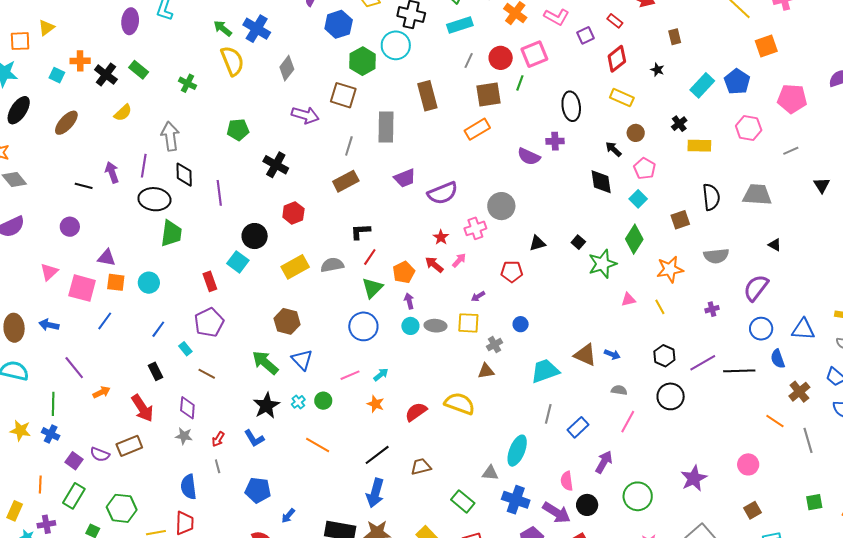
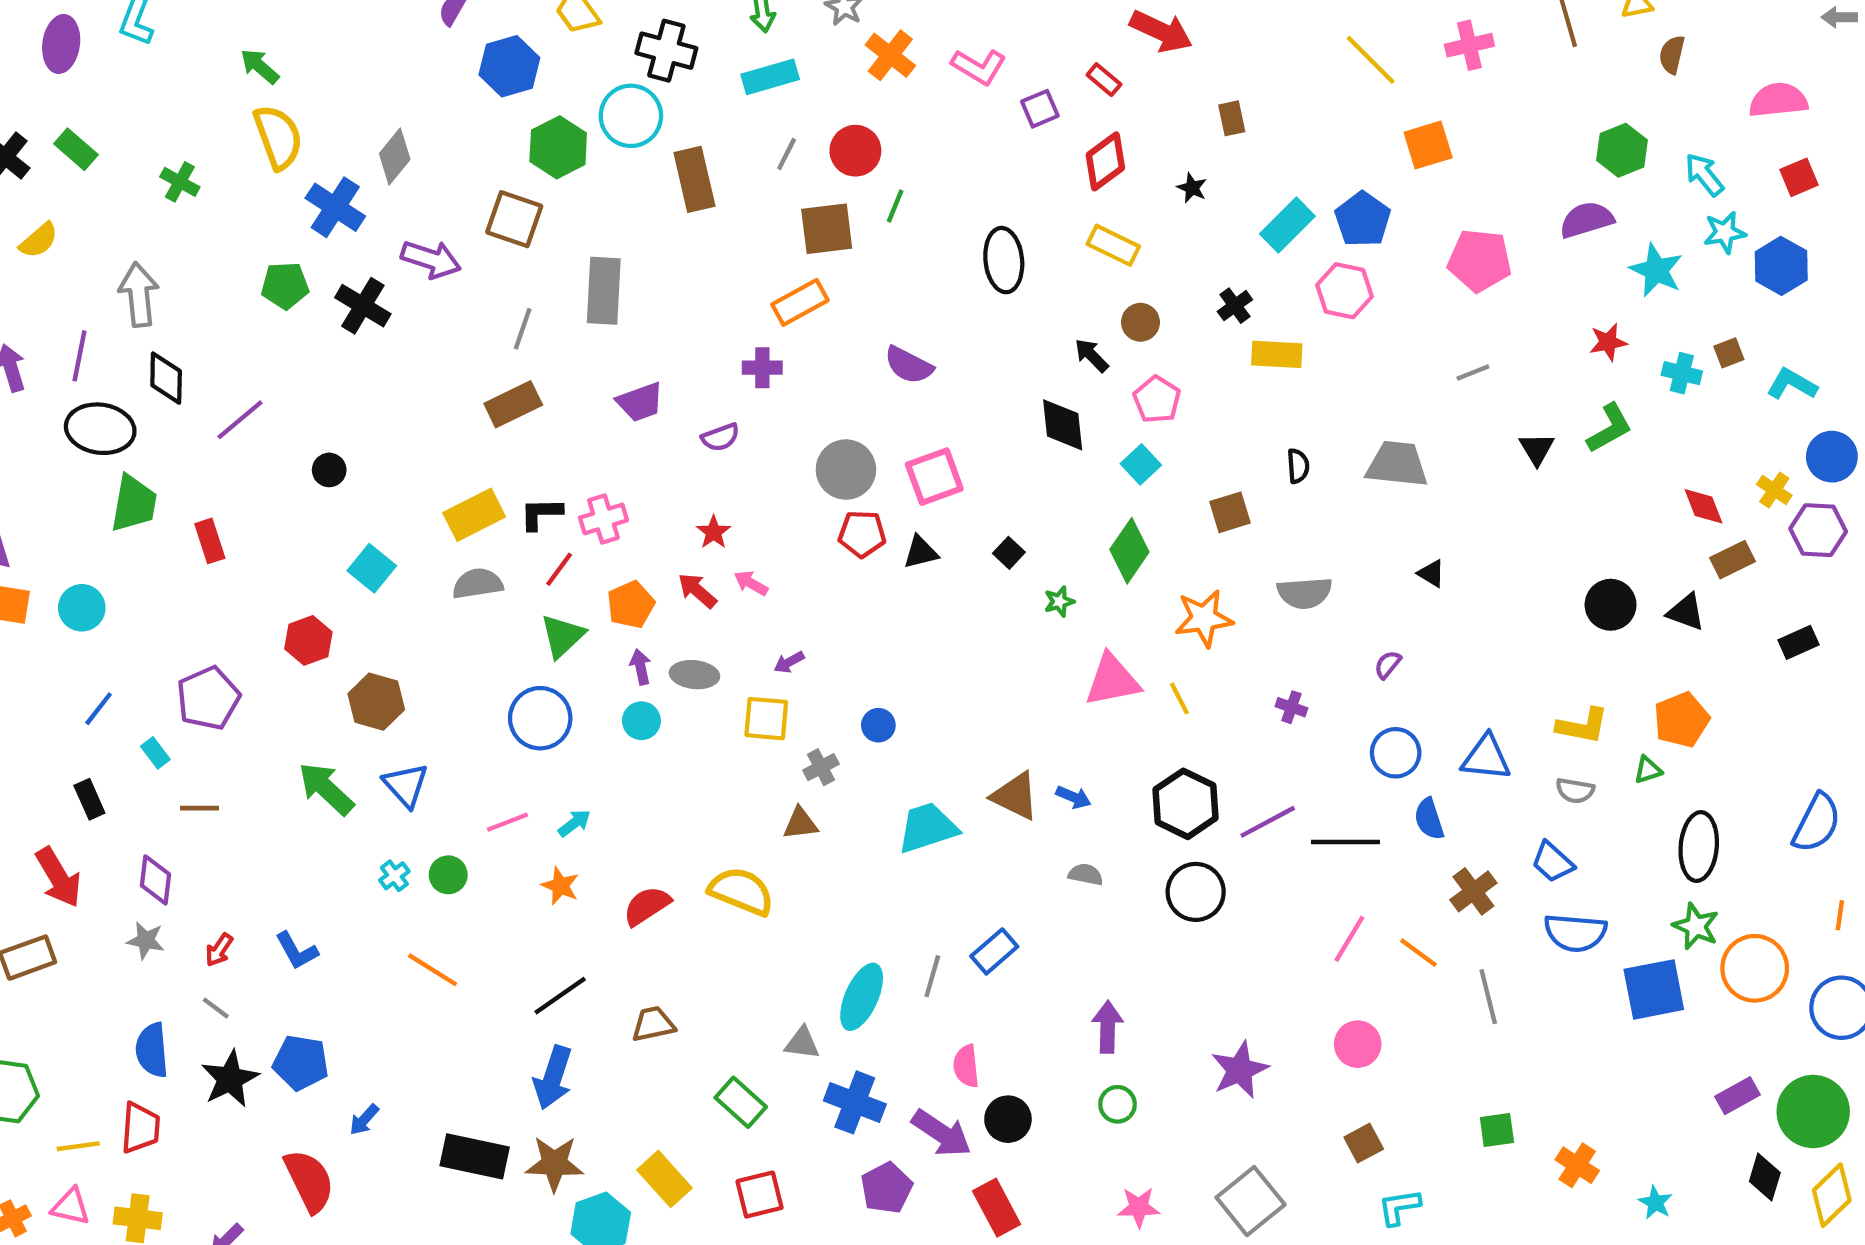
blue cross: (257, 29) -> (335, 207), moved
pink square: (534, 54) -> (934, 477), moved
brown rectangle: (427, 96) -> (694, 179), moved
pink hexagon: (749, 128) -> (1344, 291), moved
purple cross: (555, 141) -> (762, 368), moved
black cross: (276, 165) -> (363, 306), moved
purple line: (219, 193) -> (240, 420), turned 55
purple semicircle: (443, 193) -> (720, 437), size x0.6
black semicircle: (711, 197) -> (1298, 466), size x0.6
red hexagon: (293, 213) -> (308, 640), moved
pink cross: (475, 228) -> (603, 519), moved
black circle: (255, 236) -> (329, 470), moved, size x0.6
pink arrow: (459, 260) -> (751, 583), turned -105
cyan square: (238, 262) -> (372, 568), moved
green star: (602, 264) -> (1059, 601), size x0.5
yellow rectangle: (295, 267) -> (474, 515), moved
red pentagon: (512, 272) -> (862, 534), moved
red rectangle: (210, 281) -> (210, 541), moved
purple semicircle: (756, 288) -> (1388, 665), size x0.5
pink triangle: (628, 300) -> (1112, 680), size x1.8
purple cross: (712, 309) -> (1291, 707), turned 32
gray ellipse: (435, 326) -> (694, 675), moved
black hexagon: (664, 356) -> (1186, 804), size x1.4
brown line: (207, 374) -> (199, 808), turned -30
black star: (266, 406) -> (230, 1079), moved
gray line: (548, 414) -> (932, 976), moved
pink line: (628, 422) -> (1349, 939), moved
purple arrow: (604, 462) -> (1108, 1027), moved, turned -30
gray line: (218, 466) -> (216, 1008), turned -40
green circle: (638, 496) -> (1118, 1104), size x0.6

